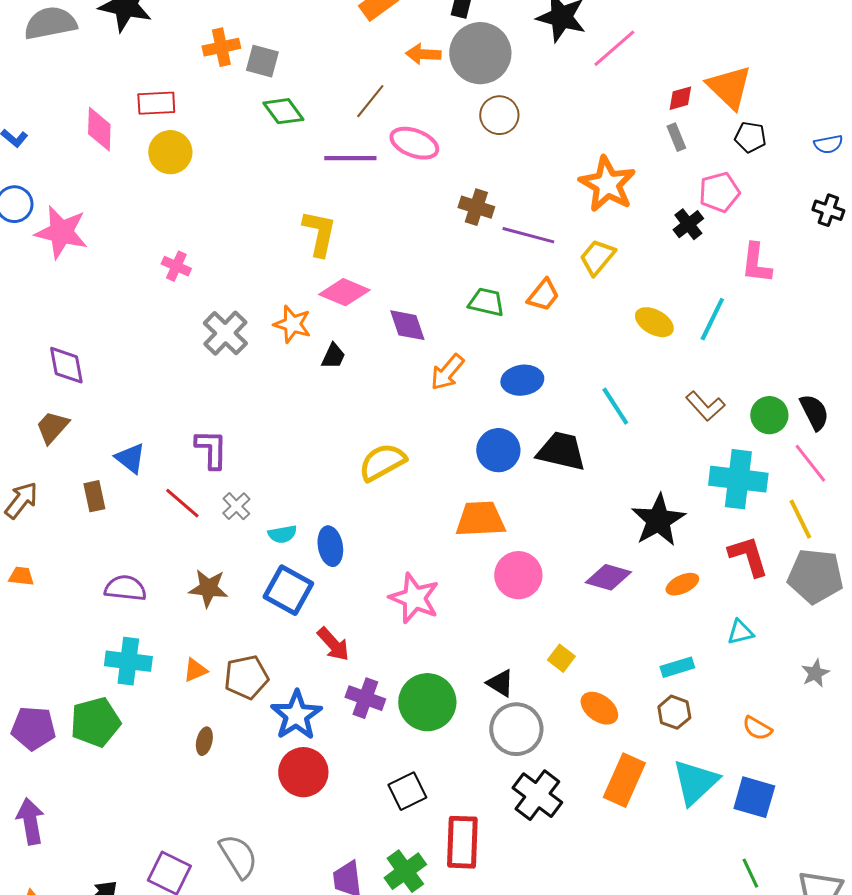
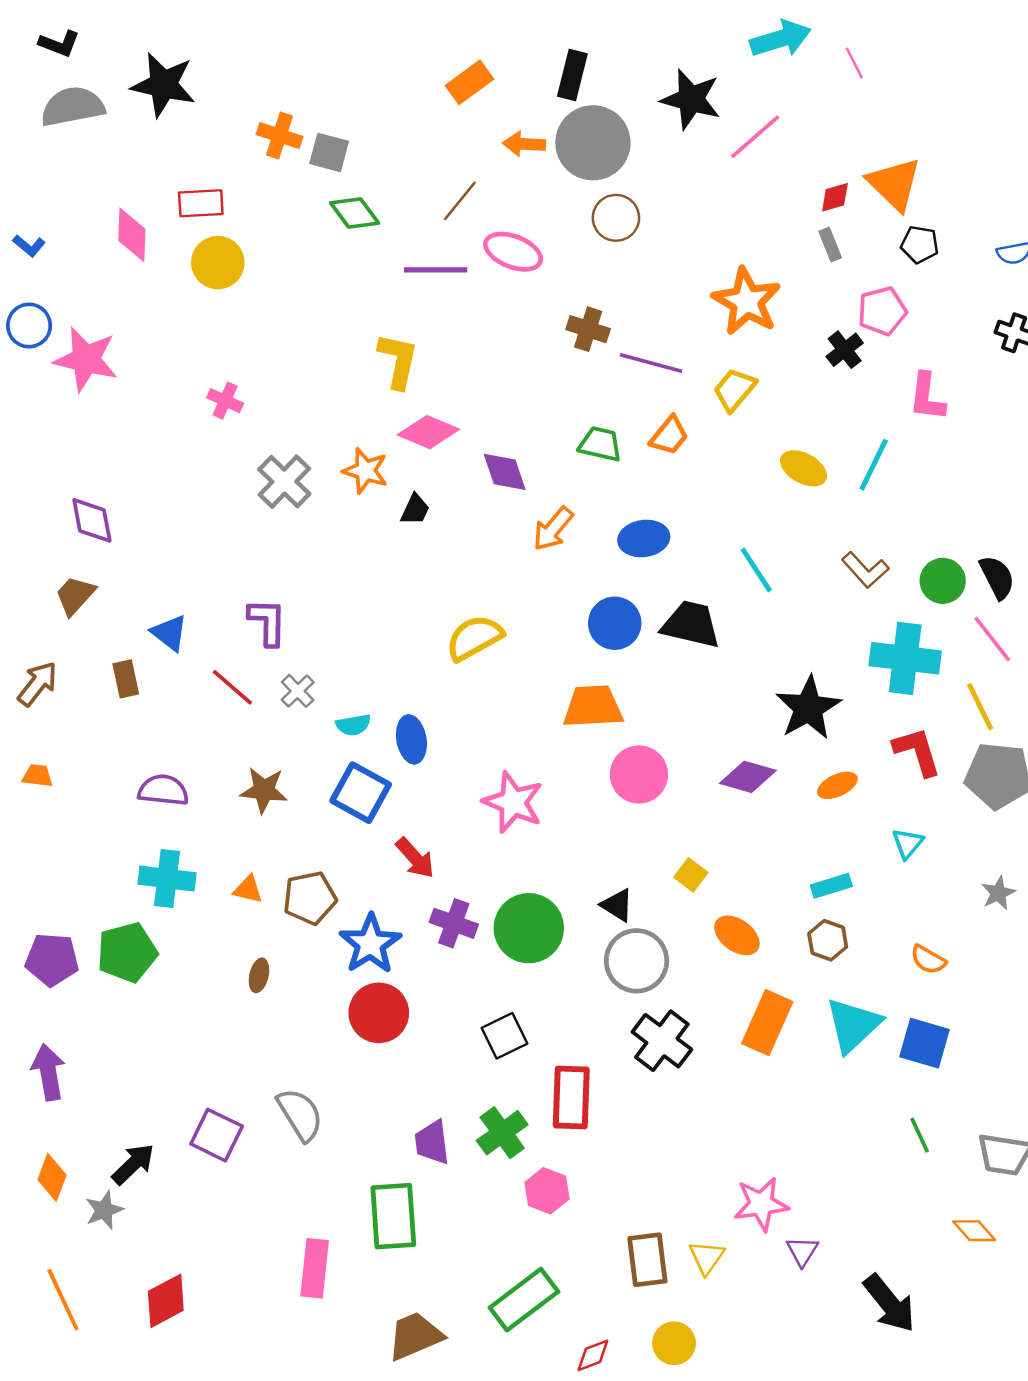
orange cross: (221, 47) -> (280, 136), turned 30
cyan triangle: (740, 632) -> (908, 843), turned -36
orange triangle: (195, 670) -> (248, 889), turned 36

